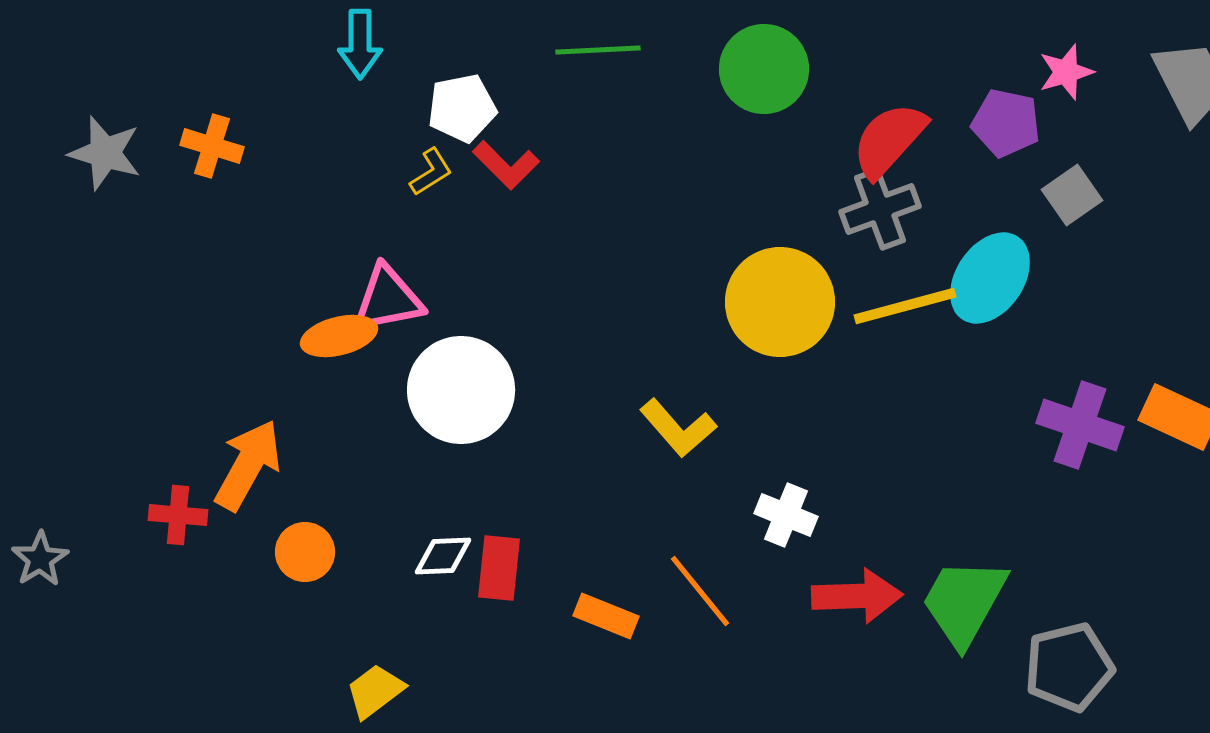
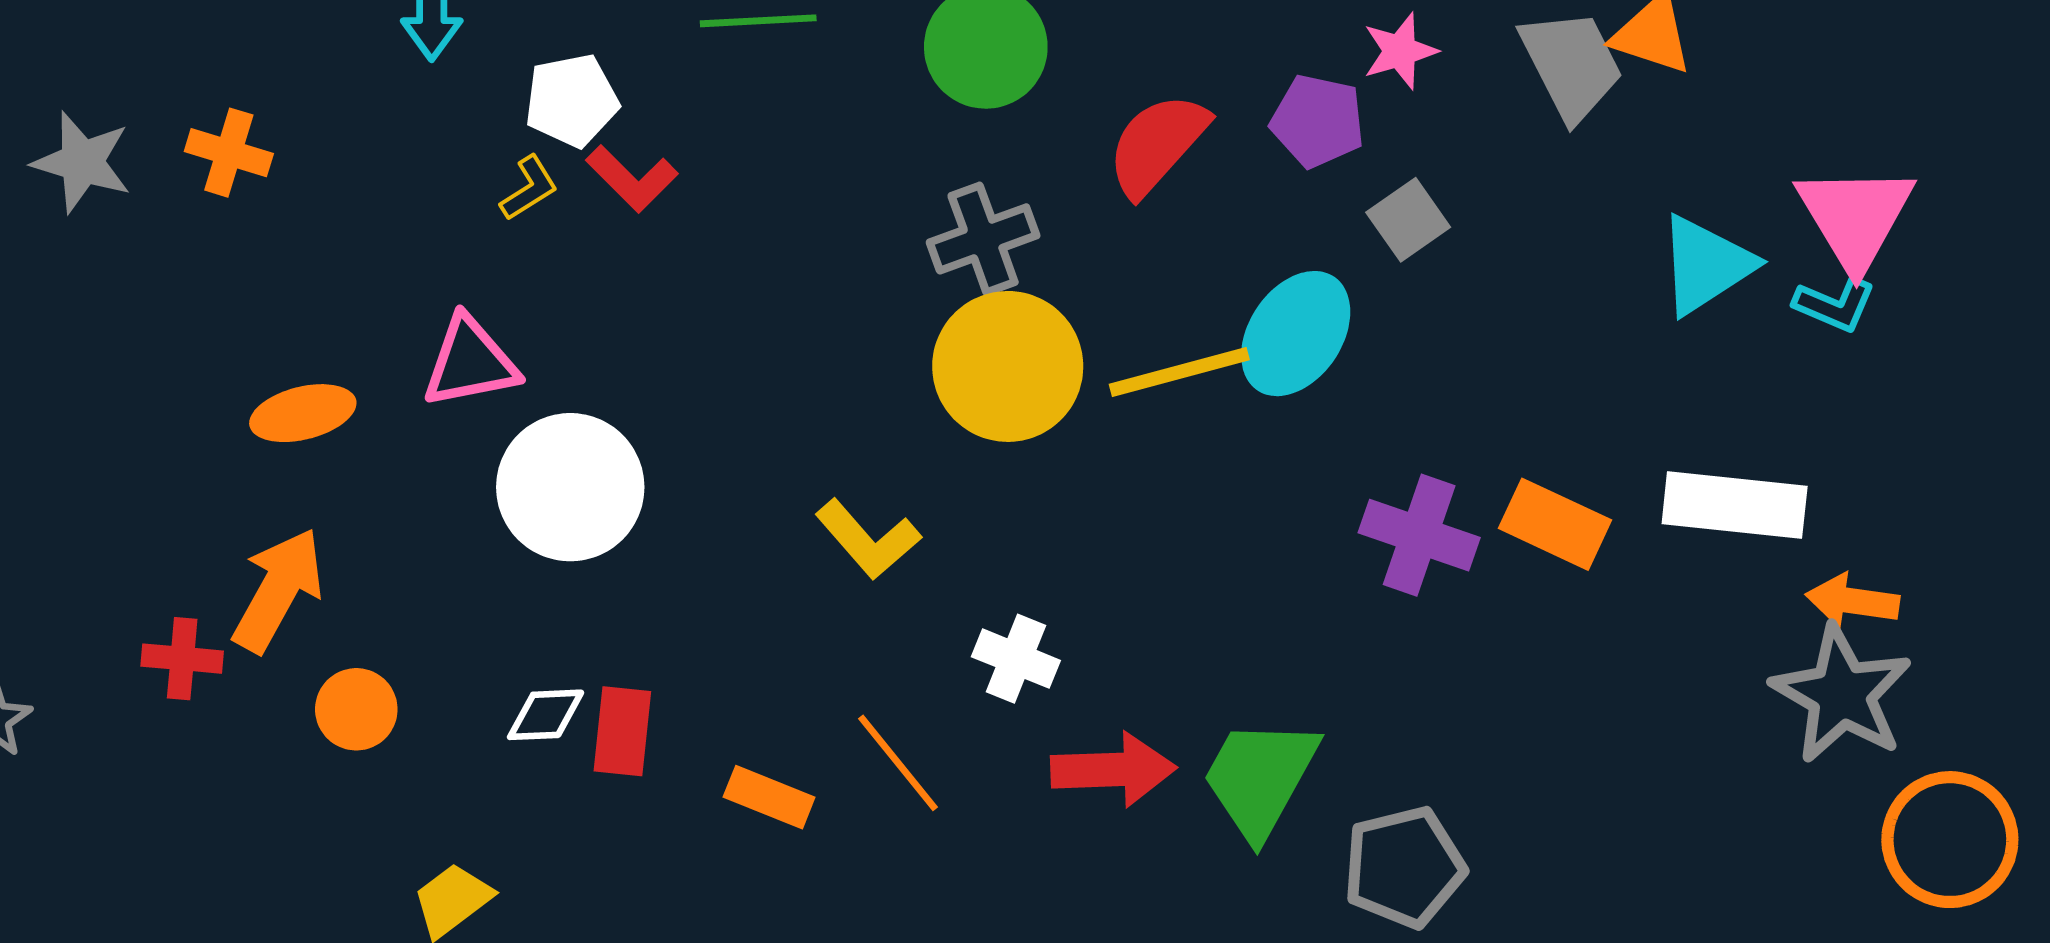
gray cross: (880, 209) -> (983, 239), moved
orange ellipse: (339, 336) -> (303, 413), moved

